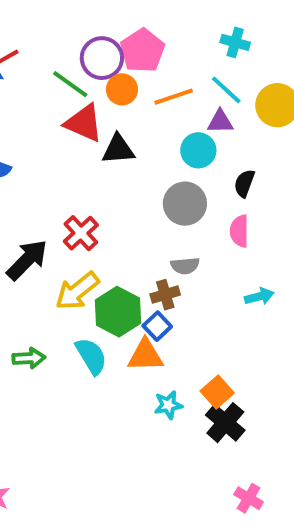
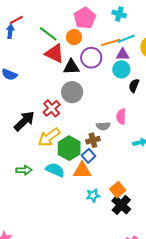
cyan cross: (235, 42) -> (119, 14), moved
purple circle: (102, 58) -> (91, 58), moved
cyan line: (226, 90) -> (126, 39), turned -66
orange line: (174, 97) -> (111, 42), moved
cyan circle: (198, 150) -> (121, 69), moved
gray circle: (185, 204) -> (72, 92), moved
pink semicircle: (239, 231) -> (121, 117), moved
cyan semicircle: (91, 356) -> (55, 170), turned -36

